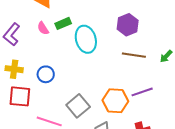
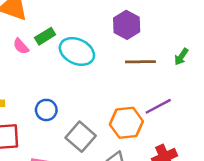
cyan ellipse: (86, 39) -> (77, 51), turned -40
blue circle: (46, 74) -> (46, 110), moved

